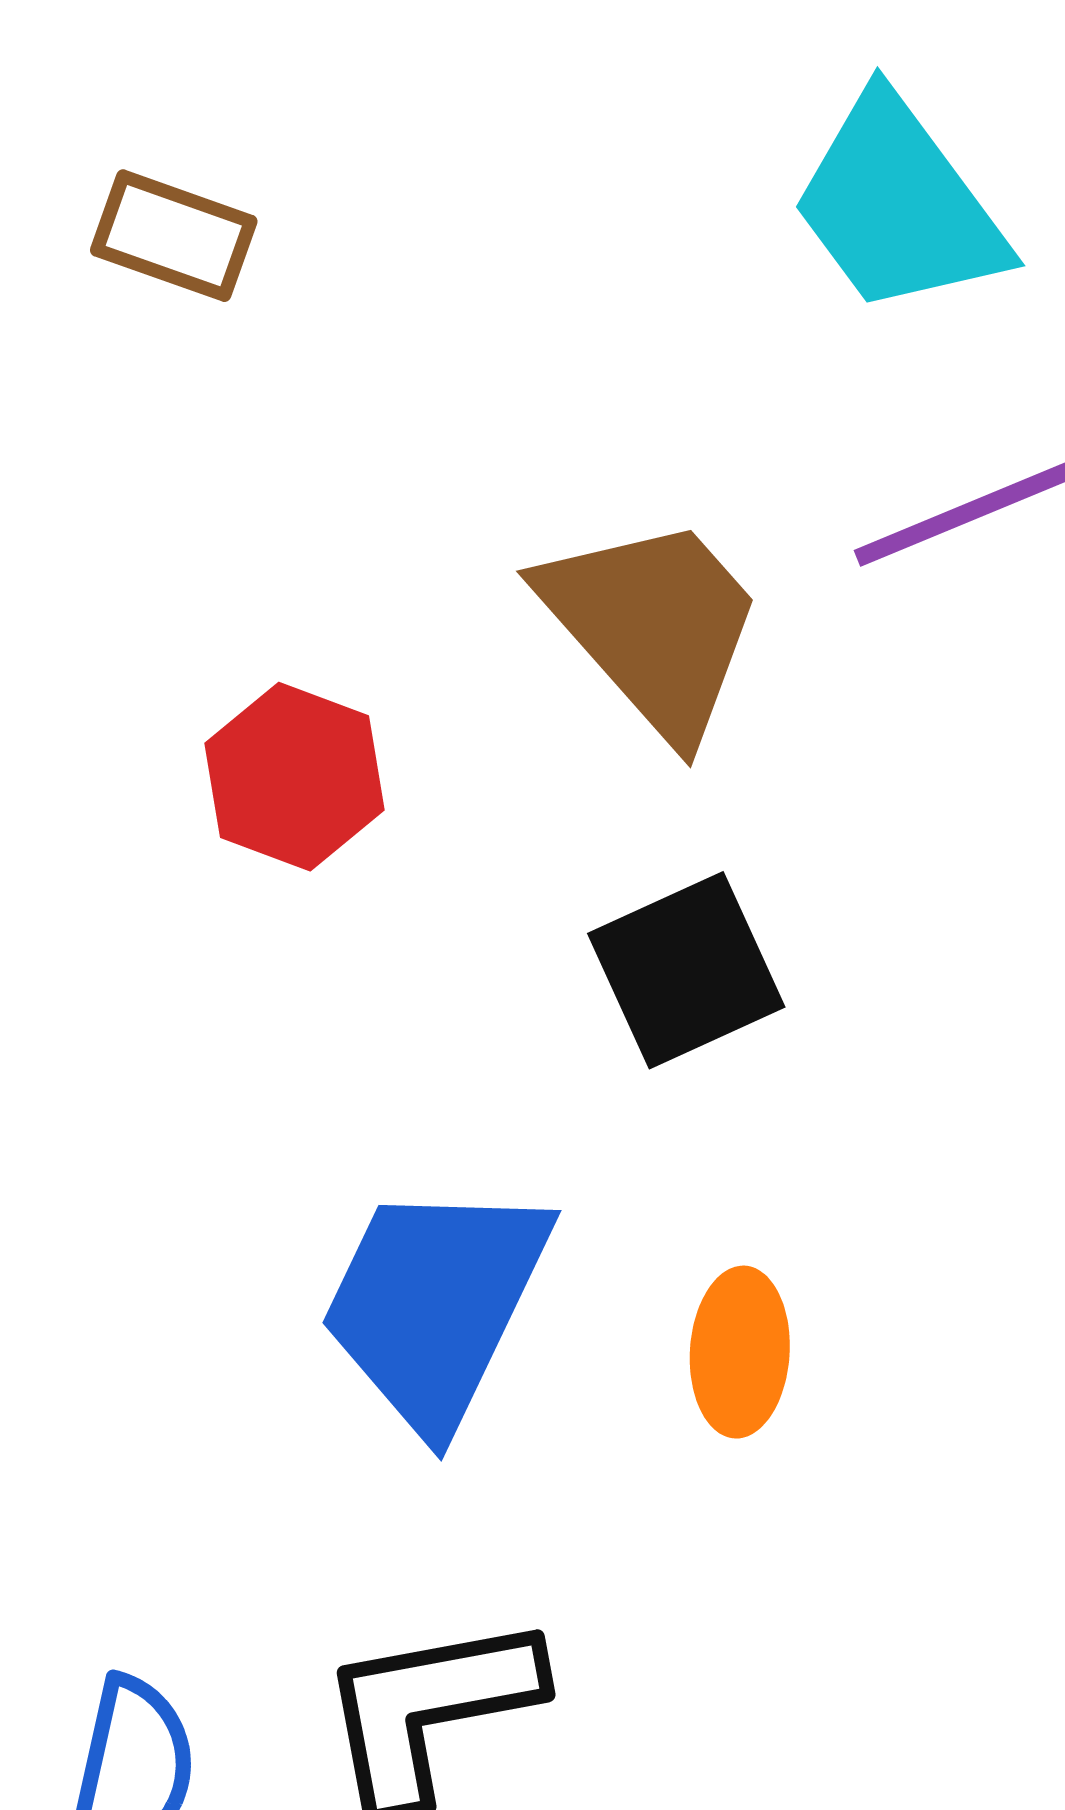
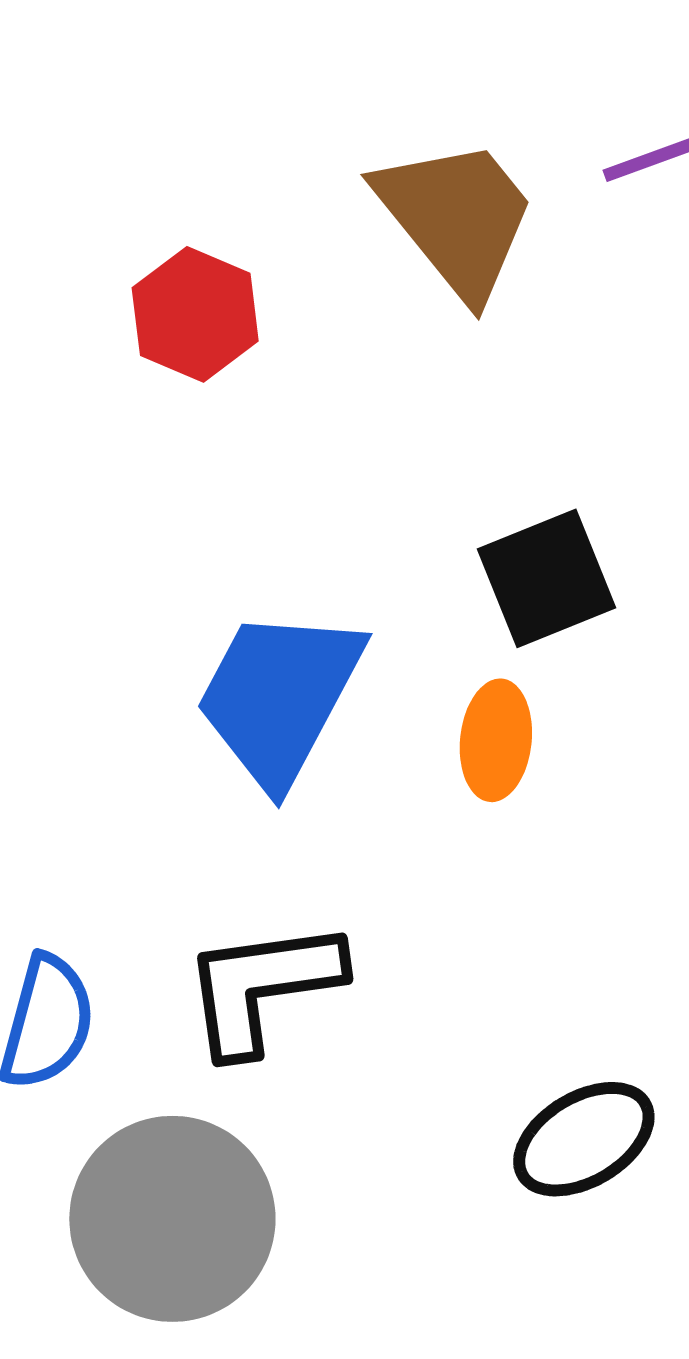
black square: (686, 970) -> (546, 578), moved

